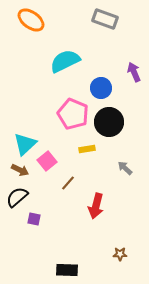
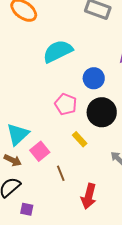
pink pentagon: (73, 114) -> (66, 104), size x0.7
yellow rectangle: (87, 149) -> (80, 139), turned 56
brown line: (68, 183) -> (61, 173), turned -63

